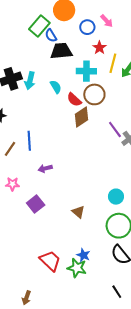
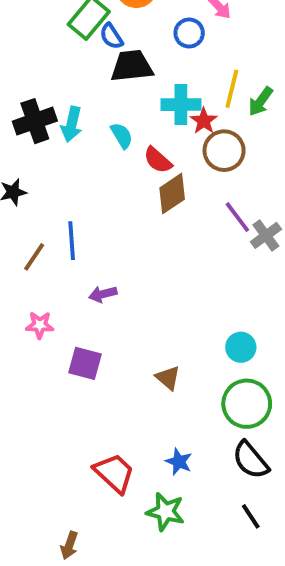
blue circle: (87, 27) -> (189, 33), moved
red star: (99, 48) -> (204, 121), moved
brown circle: (94, 94) -> (224, 151), moved
purple square: (36, 204) -> (85, 363), turned -36
green star: (77, 268) -> (165, 512), moved
black line: (117, 292) -> (251, 516), moved

